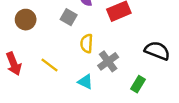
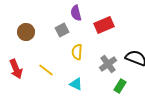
gray square: (69, 17) -> (62, 30), turned 32
gray cross: (108, 61) -> (108, 64), moved

